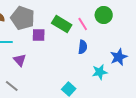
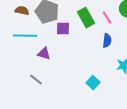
green rectangle: (62, 24) -> (86, 18), turned 30
purple triangle: (20, 60) -> (44, 54), turned -32

